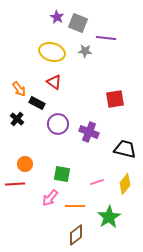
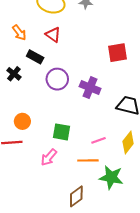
orange arrow: (19, 89) -> (19, 33), moved
orange line: (75, 206) -> (88, 160), moved
green star: (109, 217) -> (111, 177), turned -30

